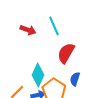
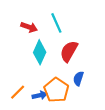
cyan diamond: (38, 75) -> (40, 52), moved

